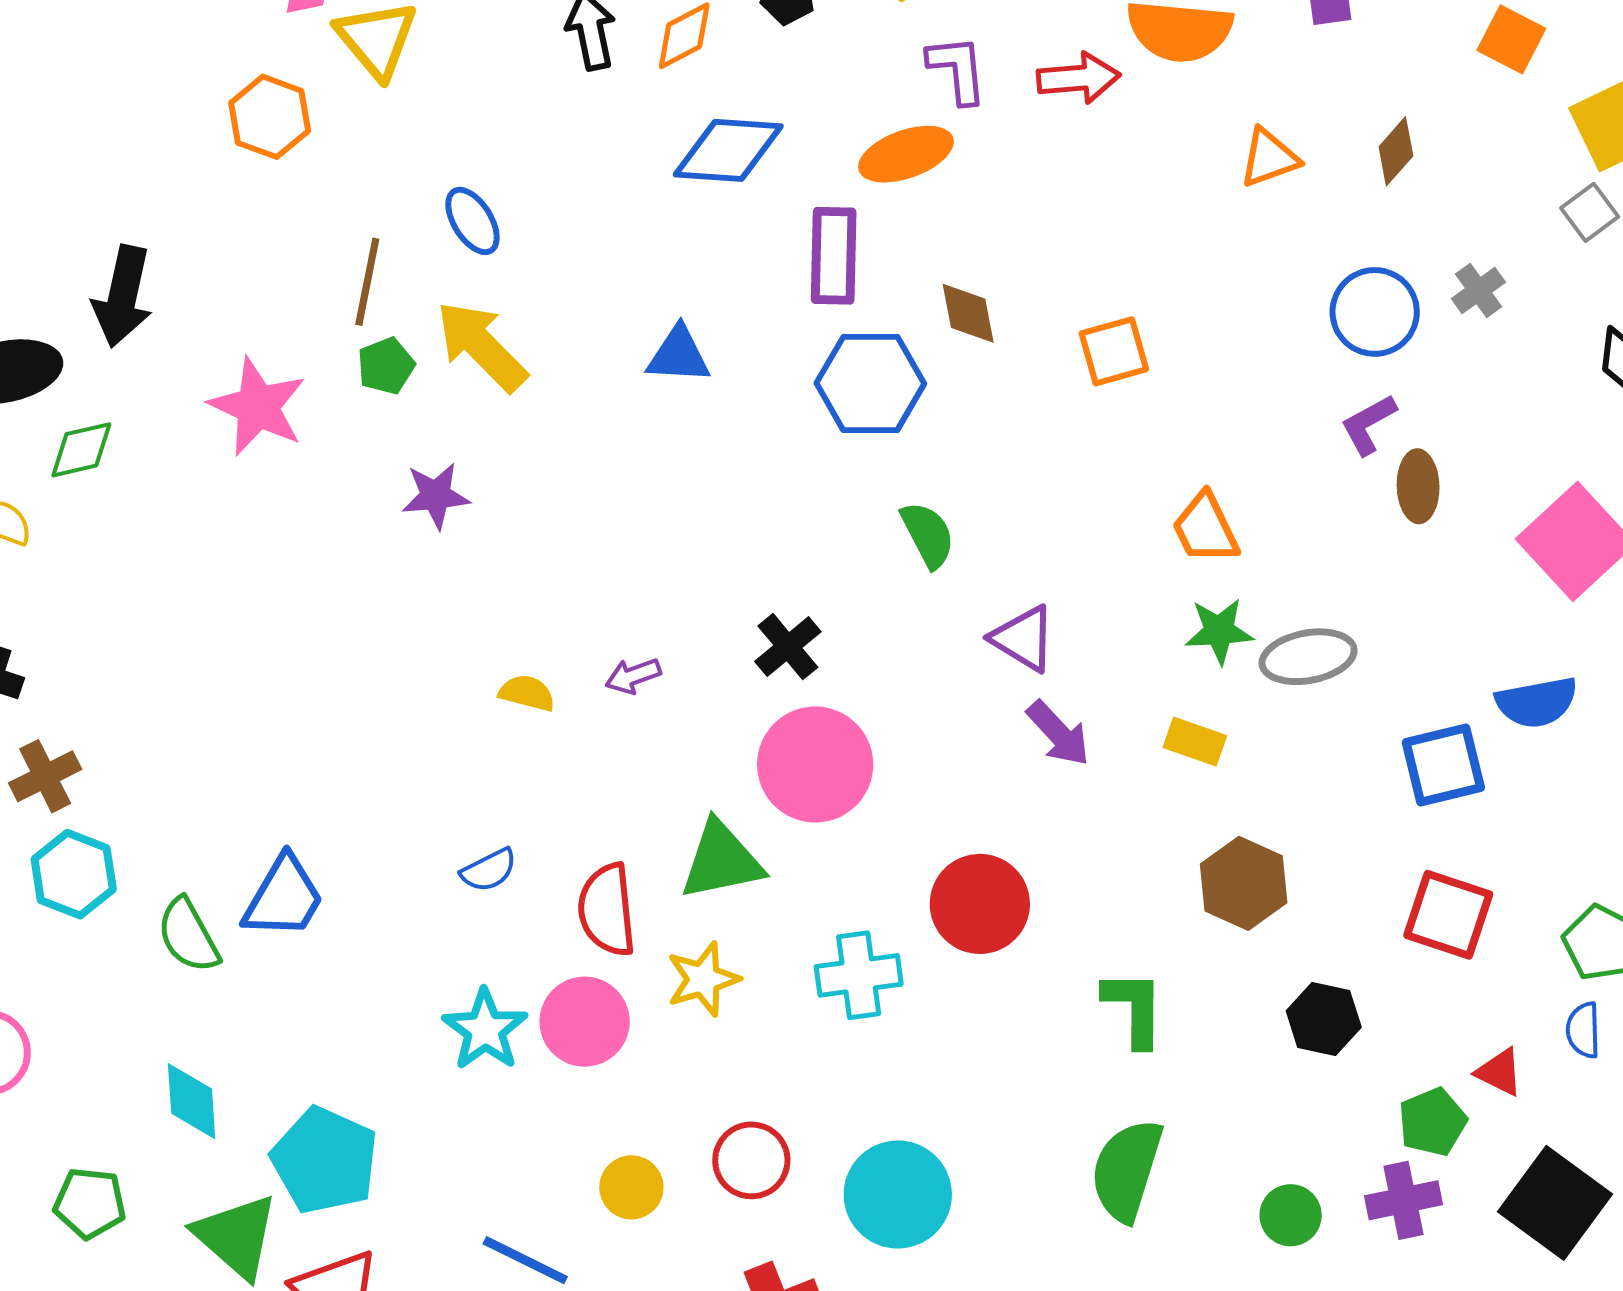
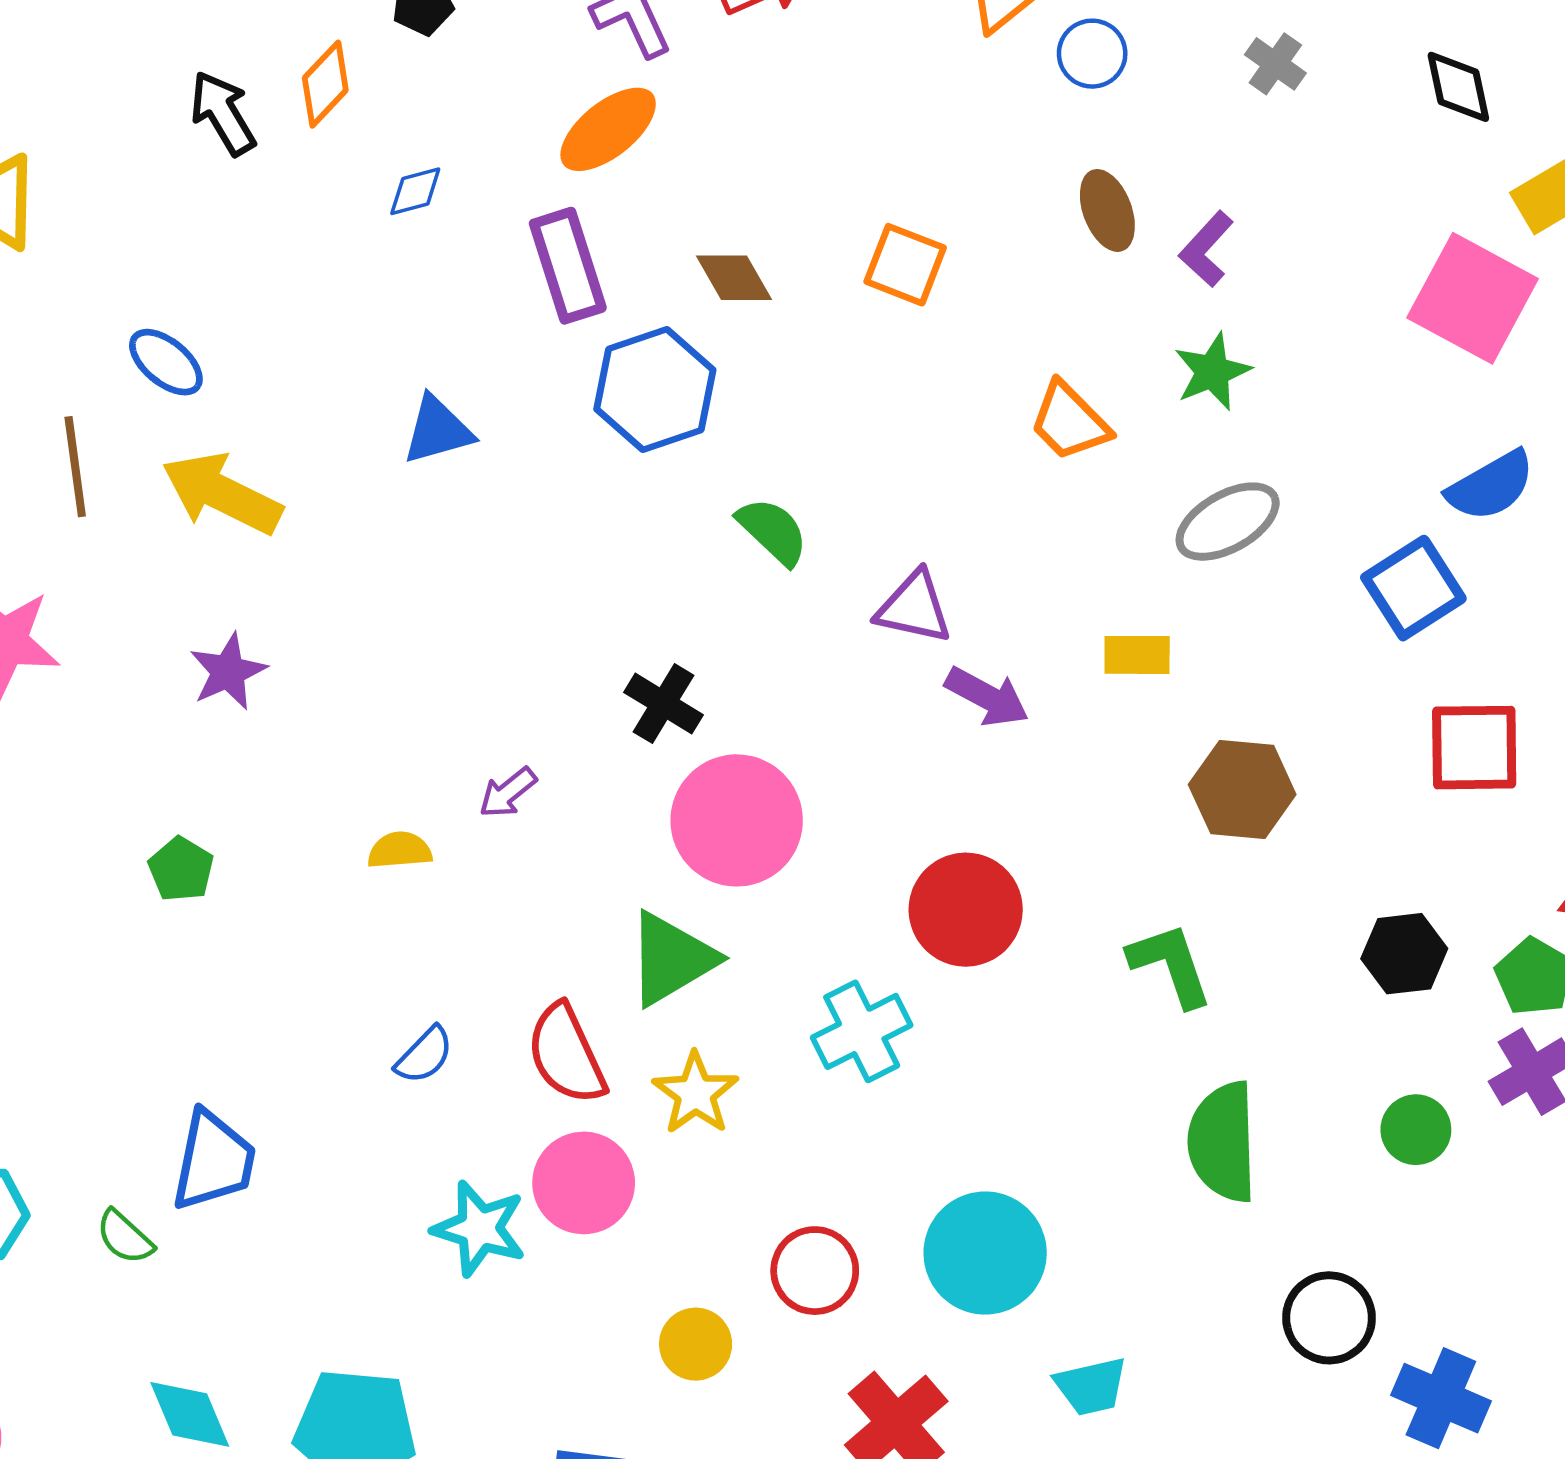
blue diamond: (728, 150) -> (415, 191), size x0.5
blue circle: (1375, 312) -> (1092, 54), moved, size x0.7
orange square: (1114, 351) -> (905, 265), turned -34
green pentagon: (386, 366) -> (181, 869), moved
brown ellipse: (1418, 486) -> (1107, 210), moved
green star: (1219, 631) -> (1212, 372), moved
green semicircle: (188, 935) -> (125, 1237), size x0.7
black hexagon: (1324, 1019) -> (1404, 954), moved

